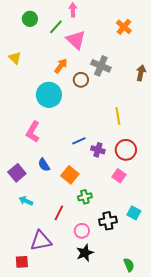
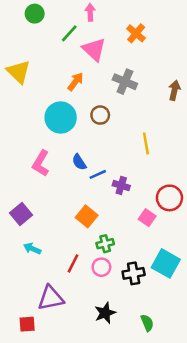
green circle: (30, 19) -> (35, 14), moved
orange cross: (124, 27) -> (136, 33), moved
yellow triangle: (15, 58) -> (19, 72), size x1.5
brown circle: (81, 80) -> (100, 115), moved
red circle: (126, 150) -> (169, 198), moved
blue semicircle: (44, 165) -> (79, 162), moved
cyan square: (134, 213) -> (166, 263), size x1.6
pink circle: (82, 231) -> (101, 267), moved
green semicircle: (129, 265) -> (147, 323), moved

